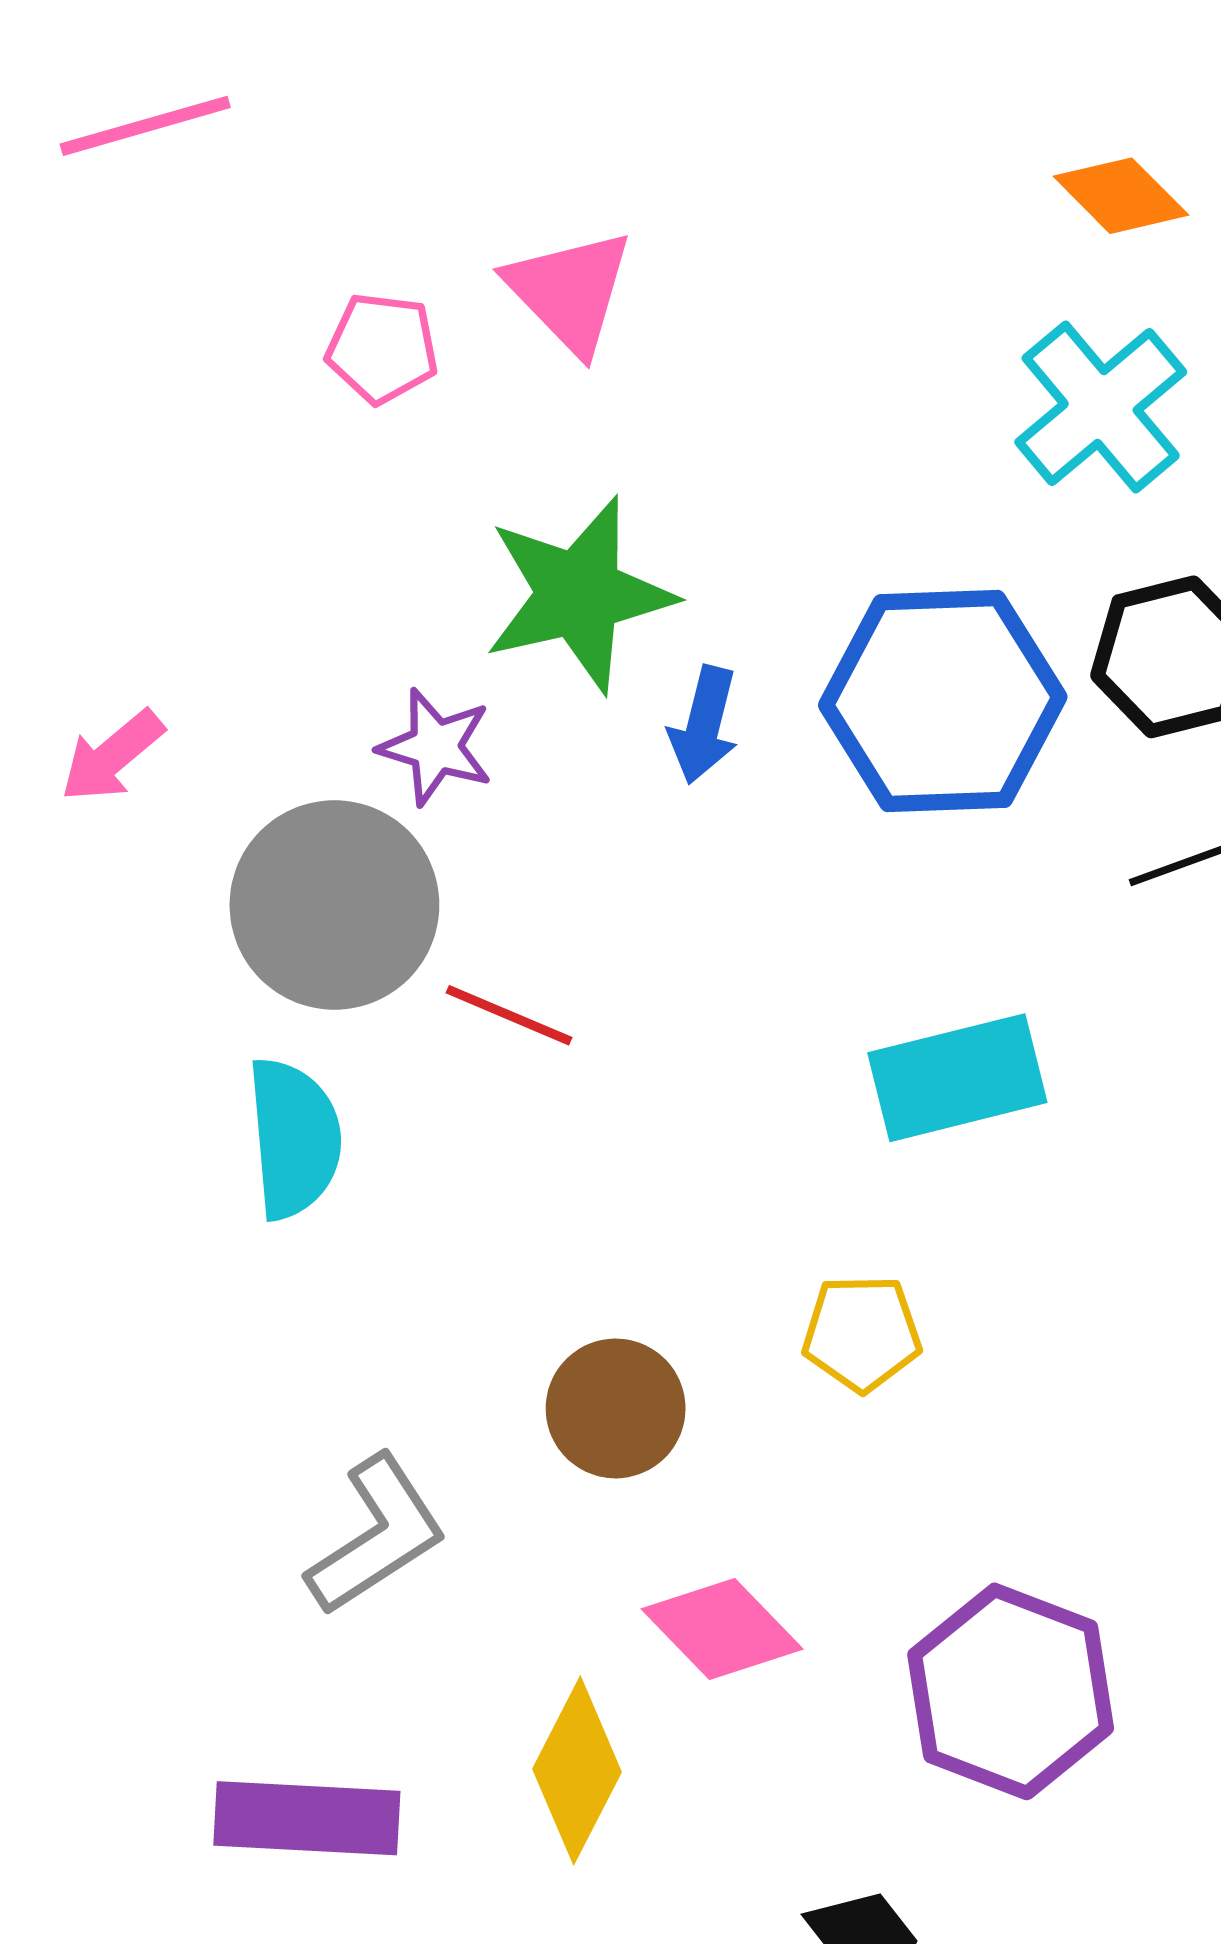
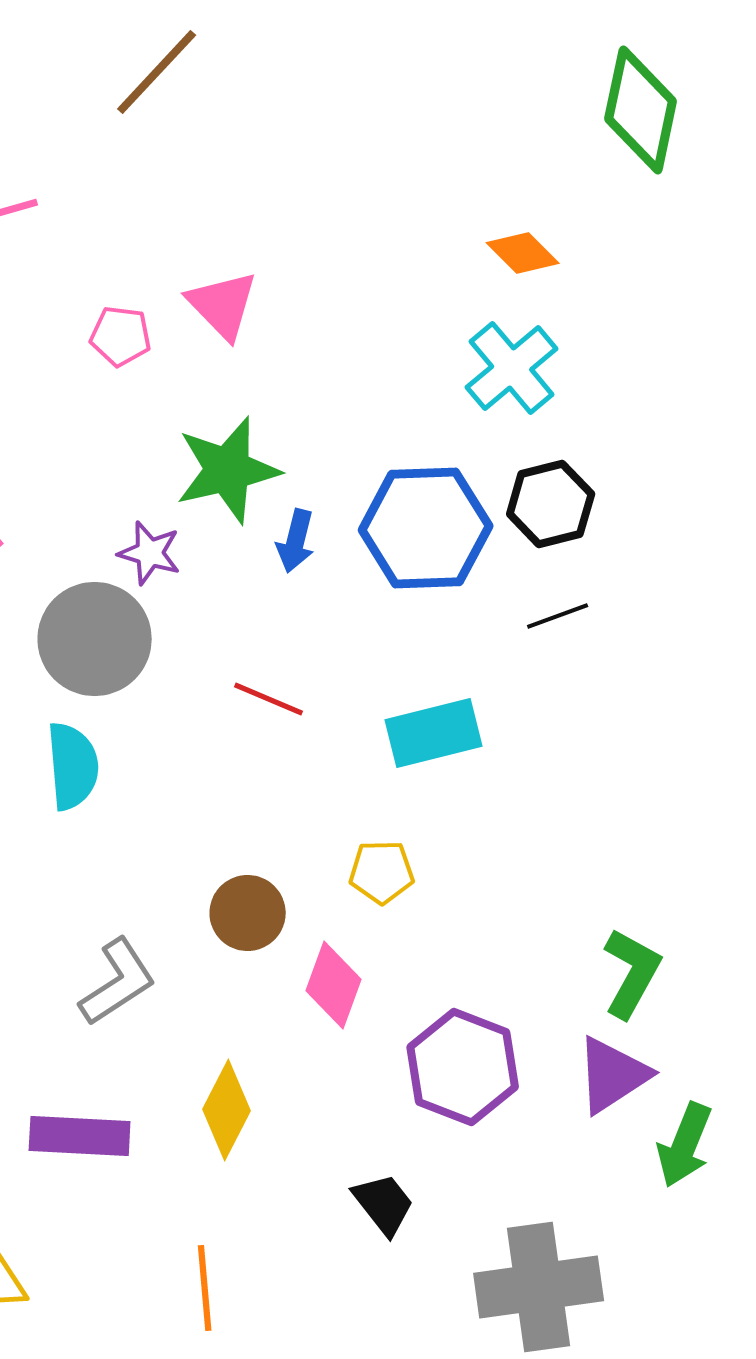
red line: (509, 1015) -> (269, 699), moved
pink diamond: (722, 1629) -> (334, 985), moved, turned 64

